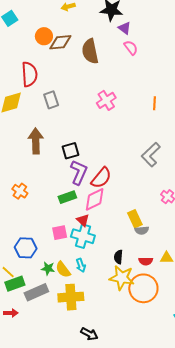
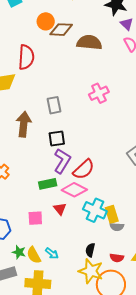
brown semicircle: (90, 51) -> (89, 42), turned 100
gray rectangle: (51, 100) -> (54, 105), moved
pink diamond: (95, 199) -> (74, 190), turned 45
cyan cross: (83, 236) -> (95, 210), moved
cyan arrow: (81, 265) -> (52, 253), turned -40

